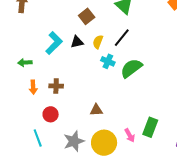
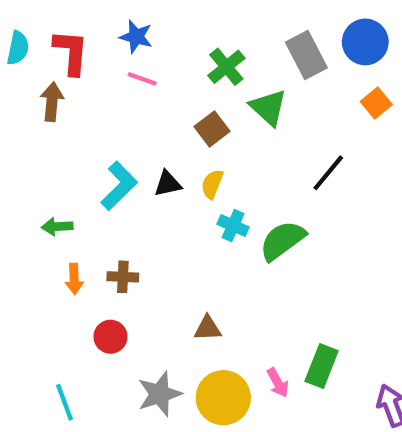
brown square: (87, 16) -> (212, 129), moved
black line: (122, 38) -> (328, 173), moved
cyan line: (38, 138) -> (64, 402), moved

